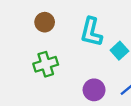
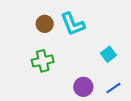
cyan L-shape: (91, 32) -> (73, 24), moved, turned -40

